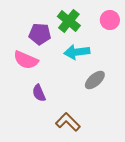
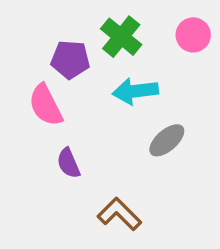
pink semicircle: (26, 60) -> (46, 105), turned 40

